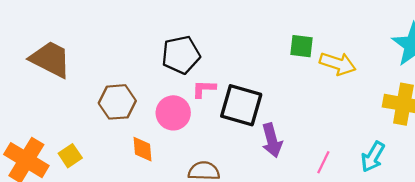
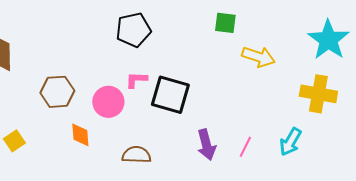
green square: (301, 46) -> (225, 23), moved
black pentagon: (181, 55) -> (133, 30), moved
purple arrow: (272, 140) -> (206, 145), moved

